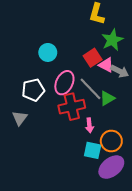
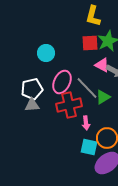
red square: (93, 58) -> (90, 43), moved, turned 30
gray triangle: (20, 118) -> (32, 105), moved, turned 49

